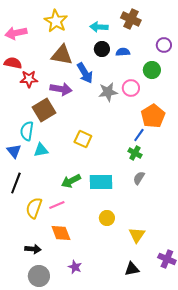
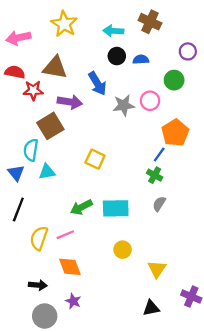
brown triangle: (62, 55) -> (55, 68), moved
purple star: (75, 267) -> (73, 301), moved

